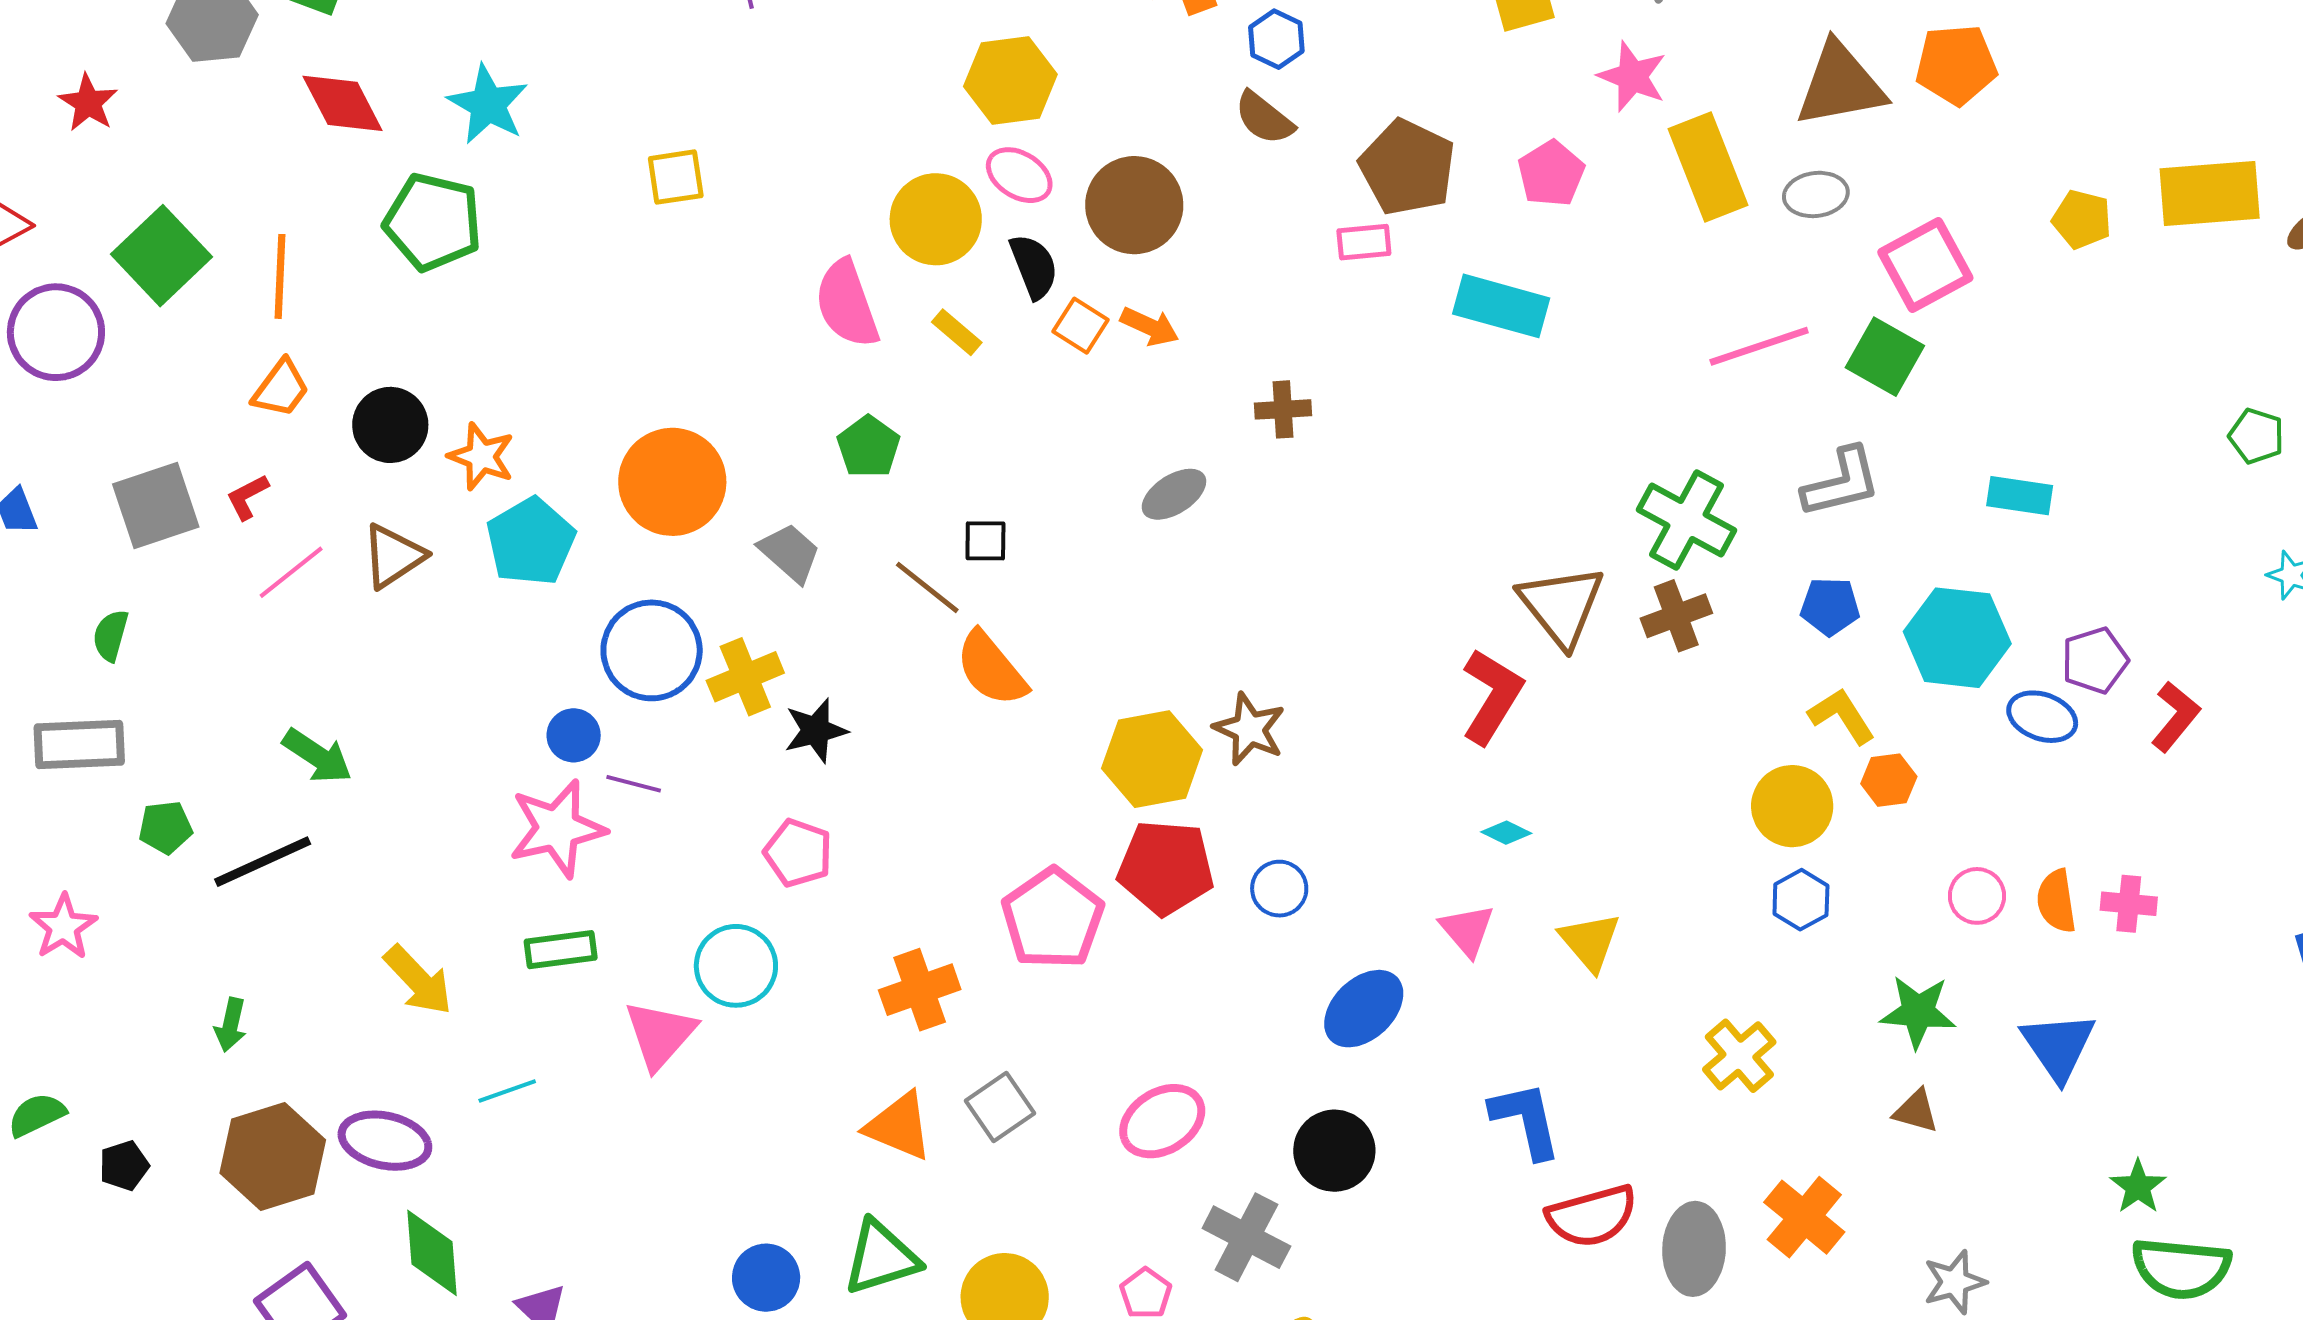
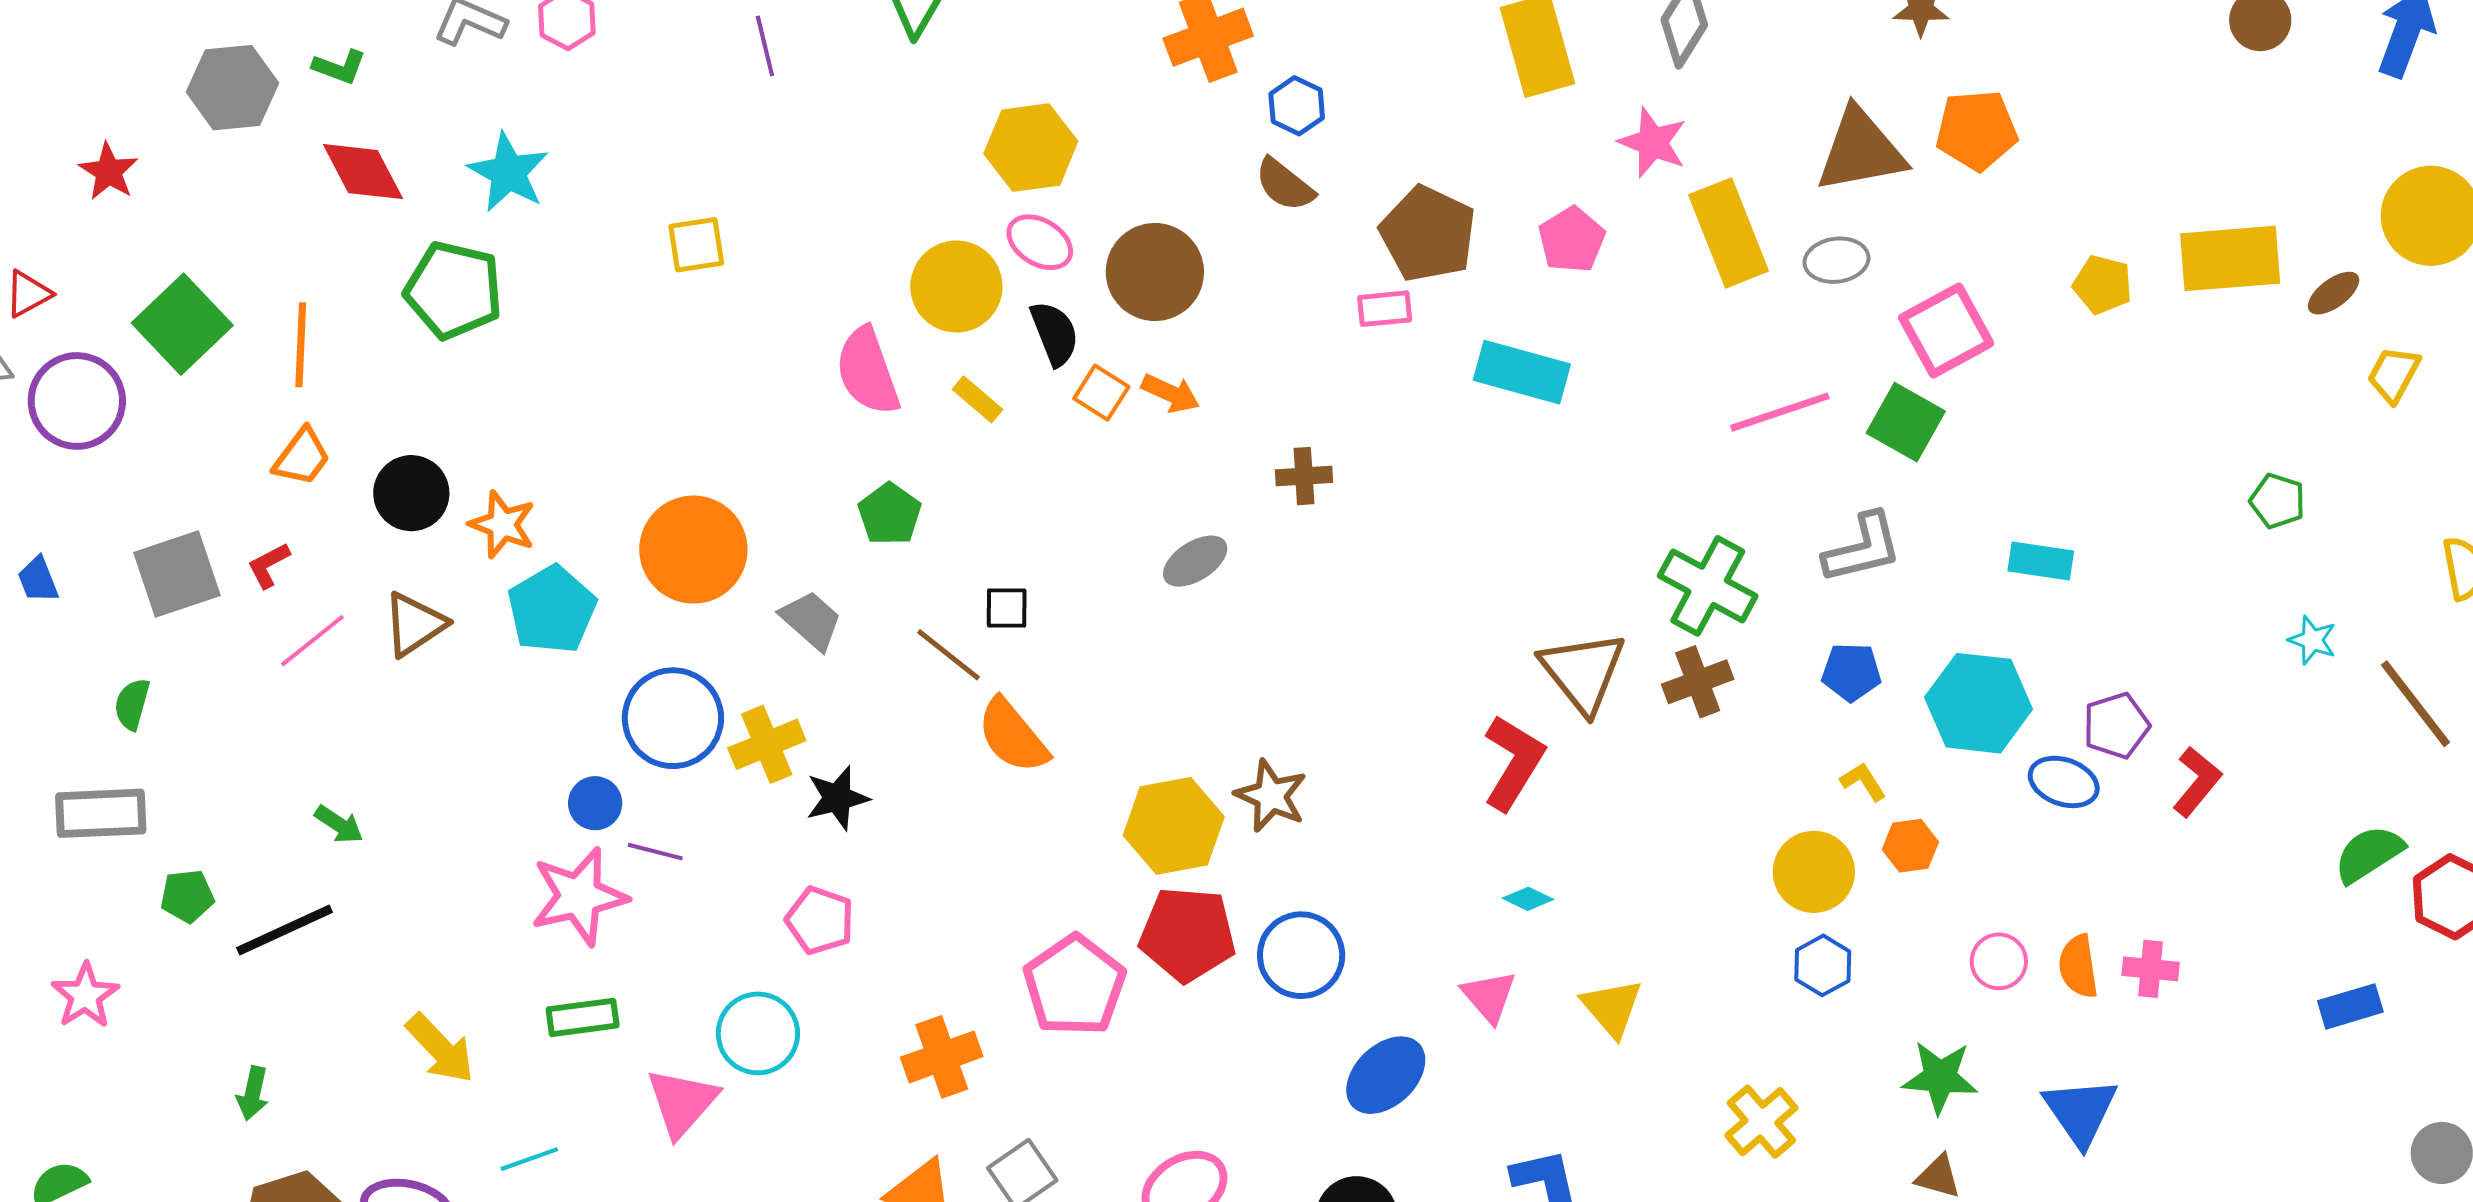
yellow L-shape: (1842, 716) -> (1863, 782), size x0.7
green arrow: (317, 756) -> (339, 824), size x0.7
blue circle: (1279, 889) -> (1301, 955), size x1.5

